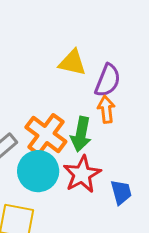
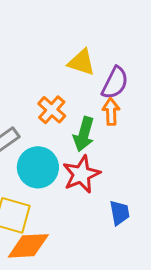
orange cross: (46, 134) -> (52, 110), moved, size x0.7
blue trapezoid: (121, 192) -> (120, 213), moved

